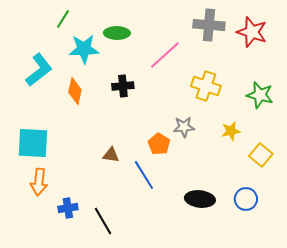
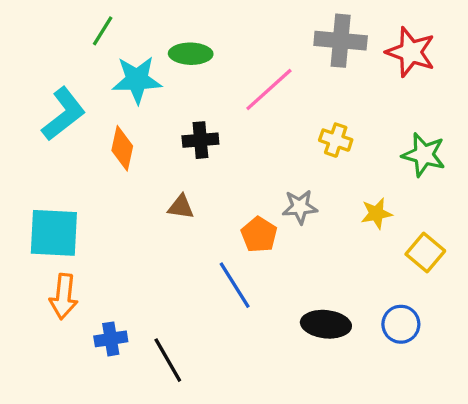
yellow cross: (206, 86) -> (336, 140), size x0.7
brown triangle: (111, 155) -> (181, 207), moved

